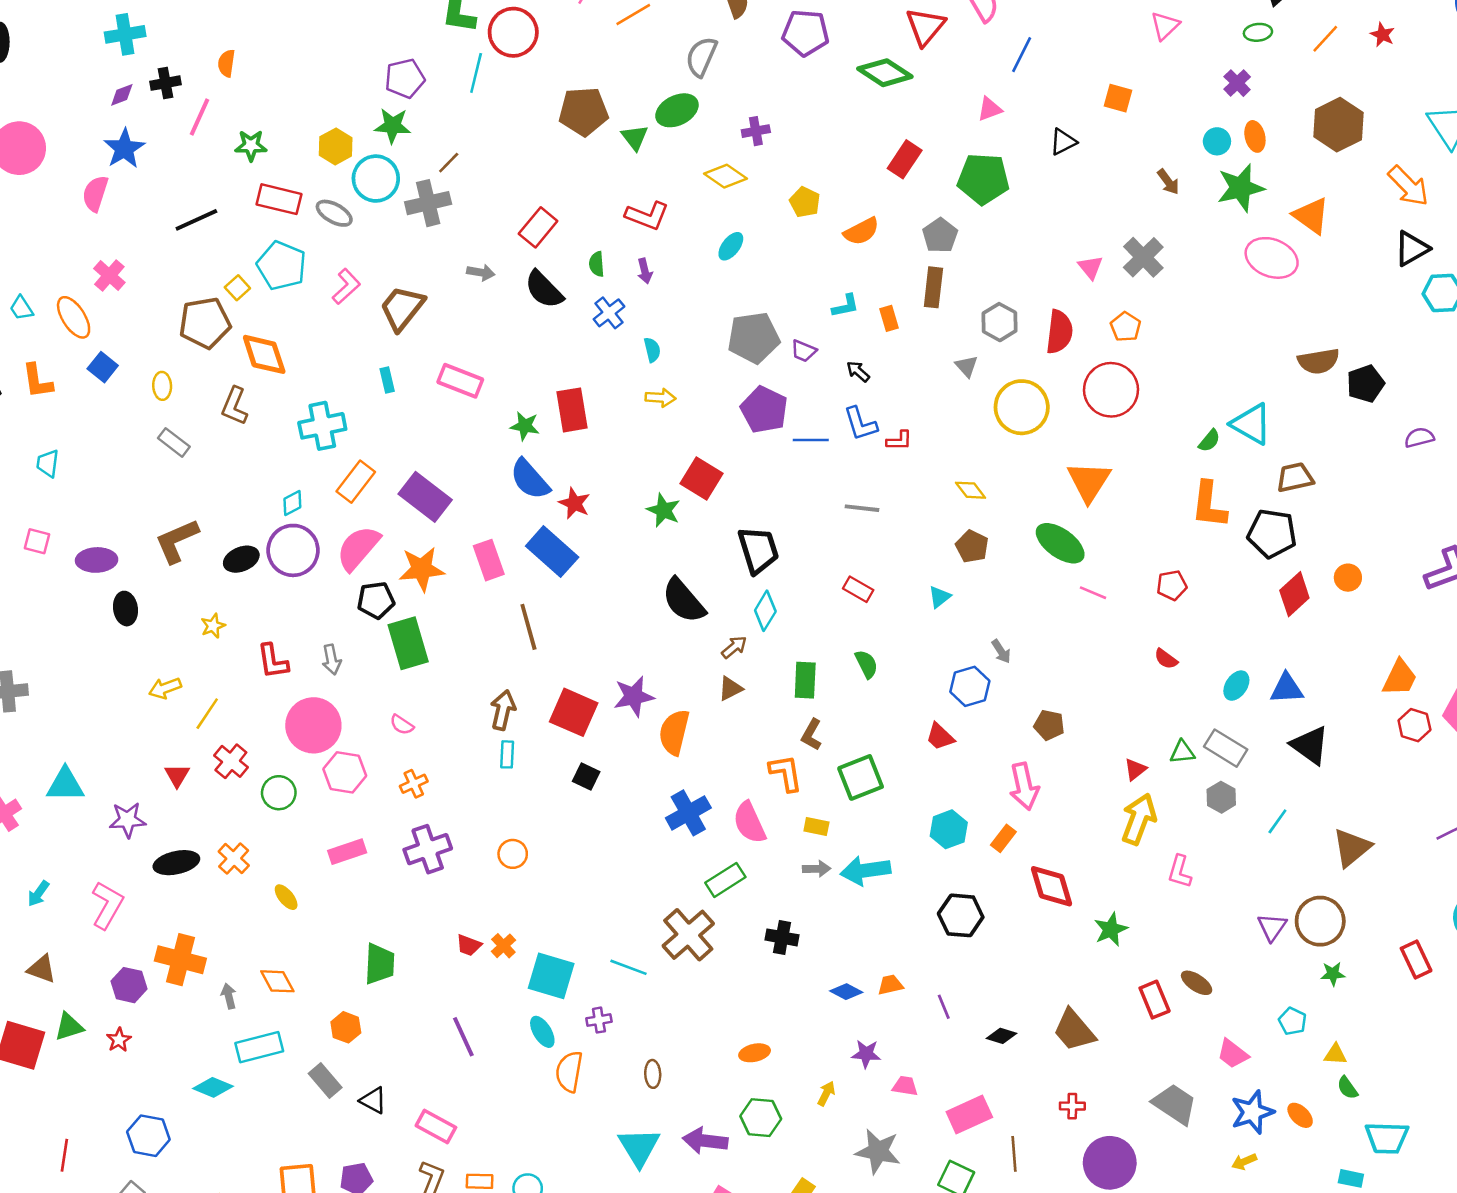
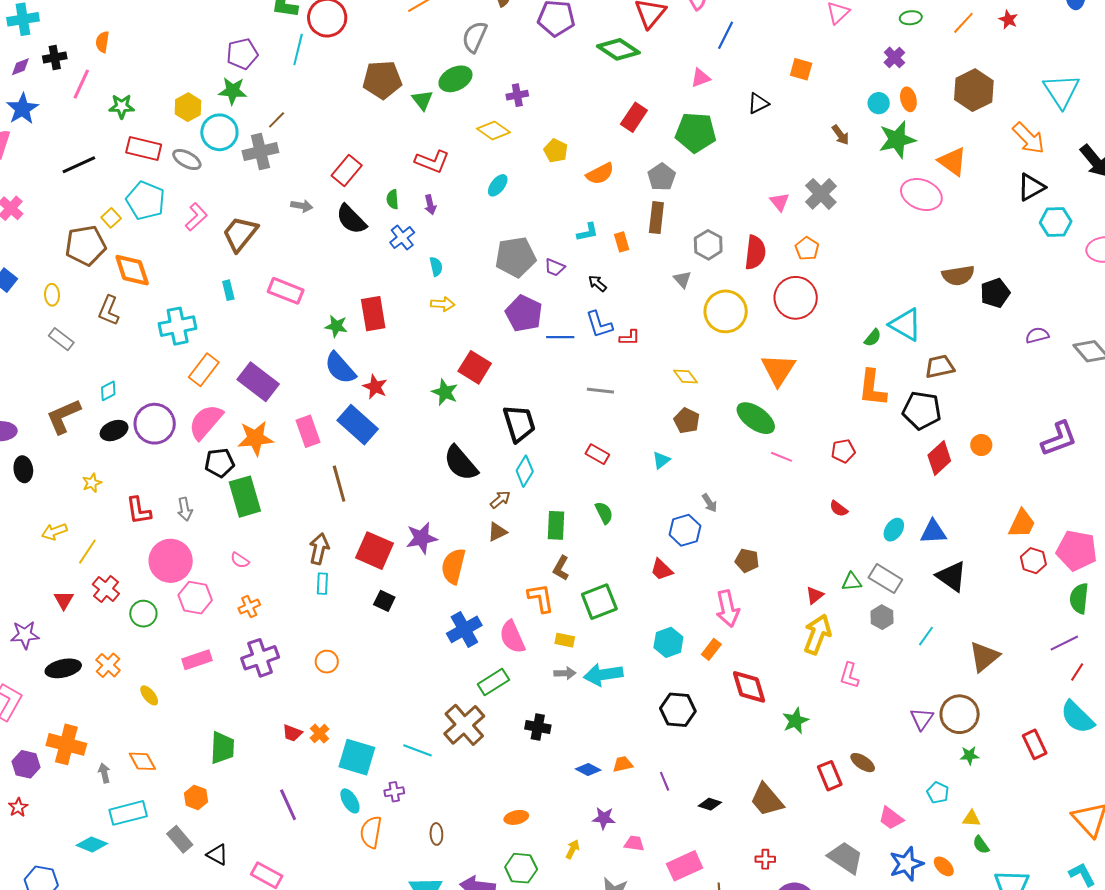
cyan diamond: (292, 503) -> (108, 391), moved

